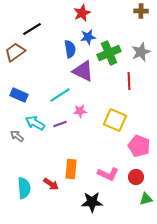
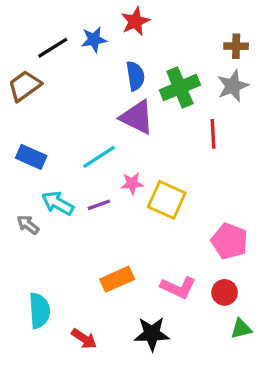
brown cross: (141, 11) -> (236, 46), moved
blue star: (88, 37) -> (94, 40), moved
blue semicircle: (70, 49) -> (135, 76), moved
yellow square: (115, 120) -> (167, 200), moved
orange rectangle: (71, 169) -> (117, 279), turned 60
red arrow: (51, 184) -> (84, 339), moved

